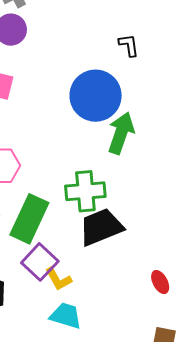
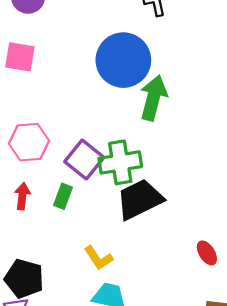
green rectangle: (29, 219) -> (63, 196), size x0.5
purple square: (40, 262) -> (84, 159), moved

